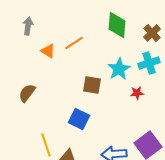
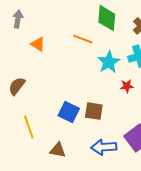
orange line: (74, 43) -> (83, 39), moved, turned 54
brown square: (92, 85) -> (94, 111), moved
yellow line: (46, 145) -> (29, 127), moved

